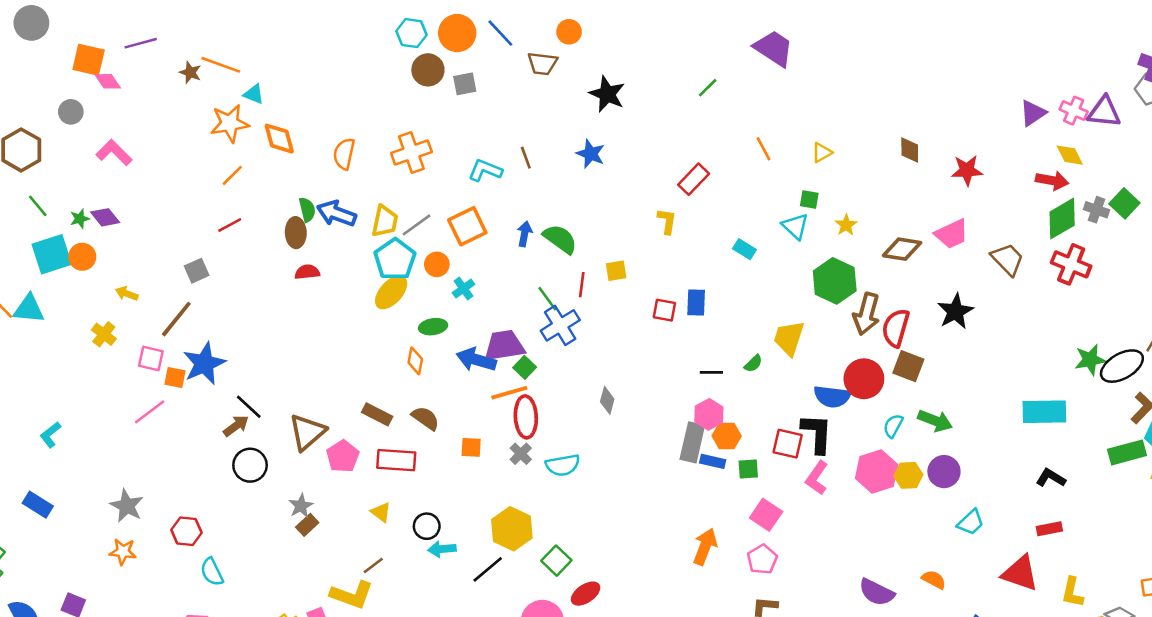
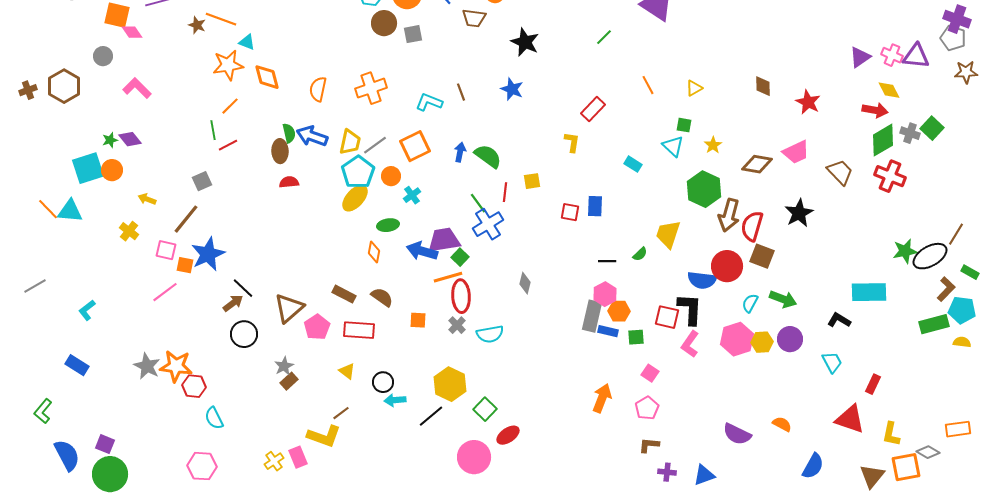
red star: (967, 170) -> (808, 102), turned 30
green line: (38, 206) -> (213, 130), moved, turned 30
black L-shape: (1051, 478) -> (839, 320), moved
pink square: (766, 515) -> (650, 373), size x0.7
cyan trapezoid: (971, 522) -> (832, 362), moved, turned -75
red rectangle: (1049, 529) -> (873, 384), turned -54
orange star: (123, 552) -> (176, 366), moved, size x1.5

